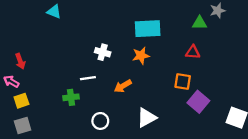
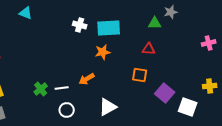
white cross: (103, 52) -> (80, 25), moved
white line: (88, 78) -> (62, 88), moved
green cross: (71, 97) -> (41, 89), turned -32
purple square: (198, 102) -> (165, 93), moved

